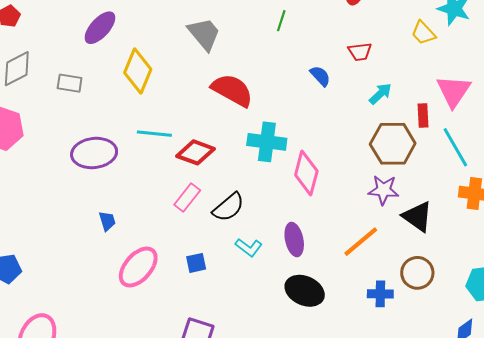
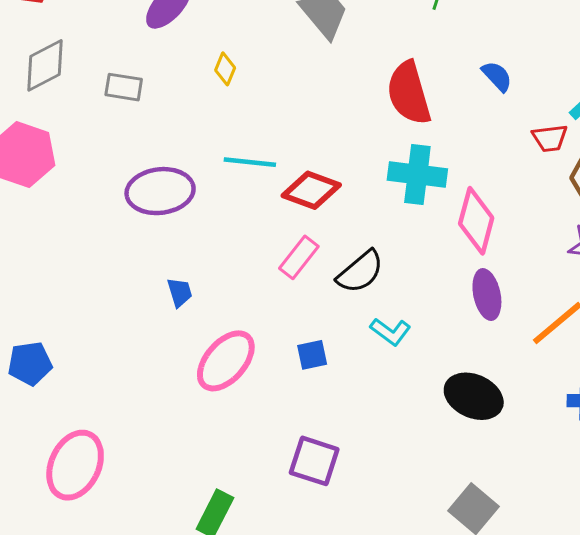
red trapezoid: (360, 52) -> (550, 138), moved
yellow diamond: (138, 71) -> (225, 69), size x0.5
red semicircle: (232, 90) -> (409, 93), moved, turned -135
purple ellipse: (294, 240) -> (487, 295), moved

